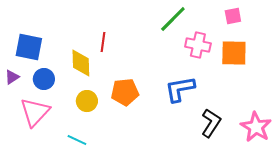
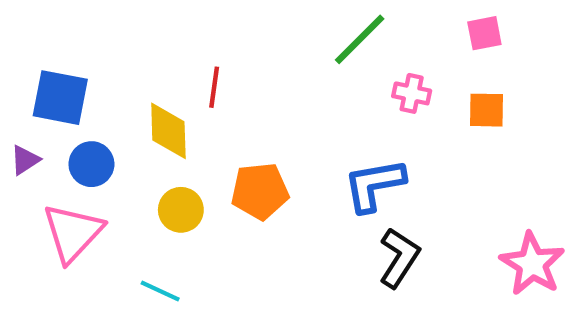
pink cross: (198, 45) -> (412, 93), size x0.7
orange square: (234, 53) -> (486, 110), size x0.7
black L-shape: (211, 123) -> (399, 258), moved

